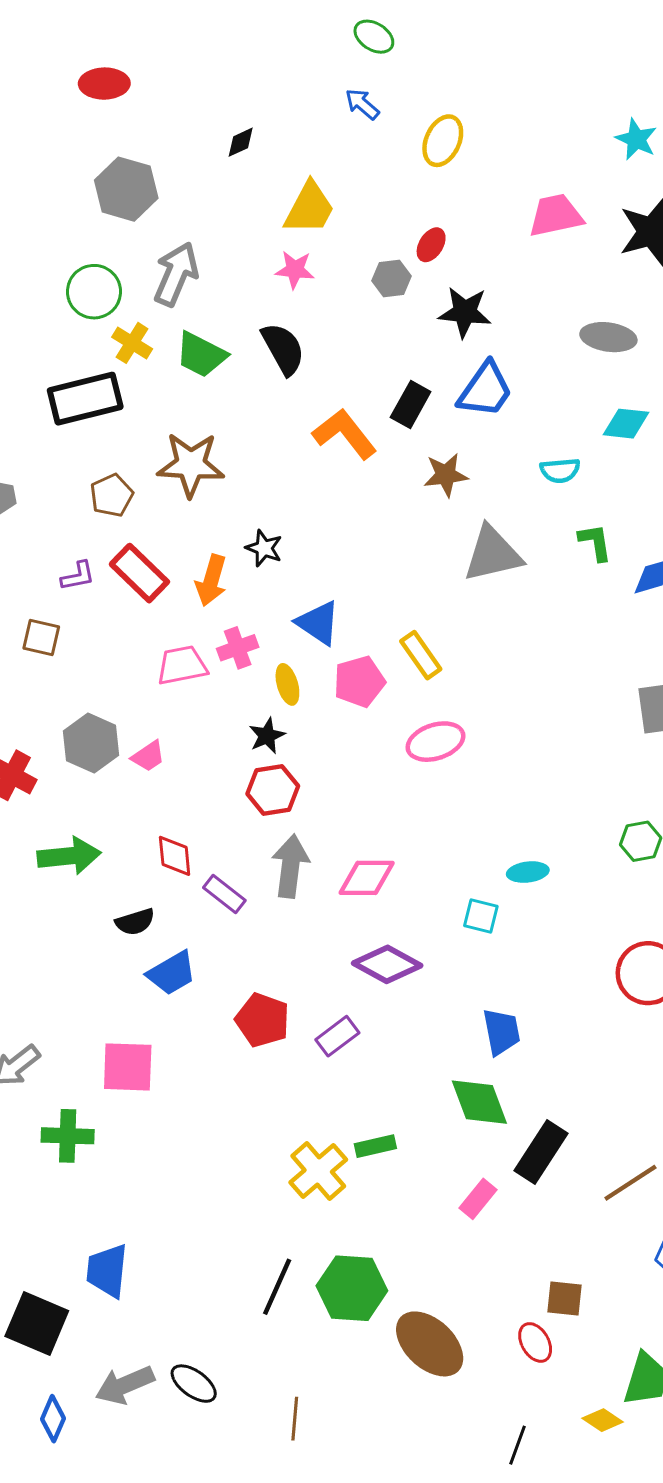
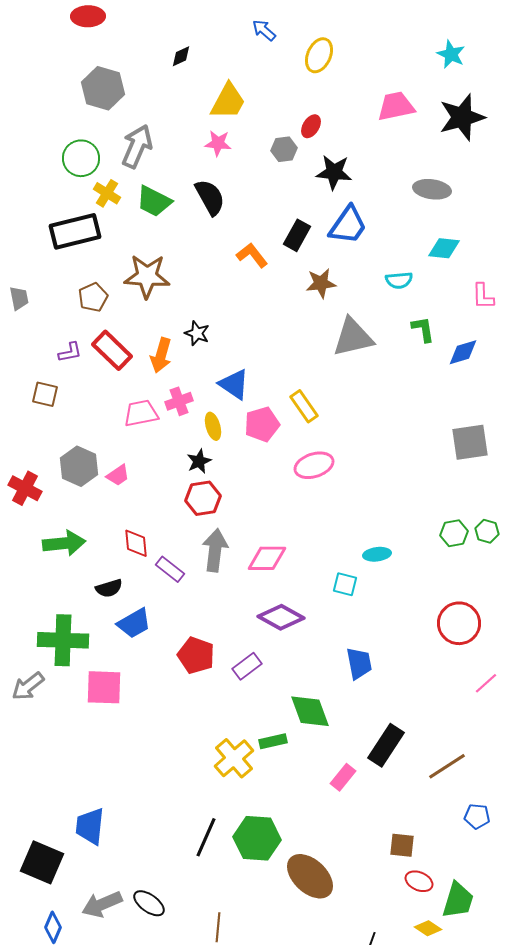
orange L-shape: (345, 434) -> (252, 255), size x0.7
green diamond: (479, 1102) -> (310, 711), moved
green cross: (68, 1136) -> (63, 640), moved, size x1.4
red ellipse: (535, 1342) -> (419, 881), moved, turned -36

